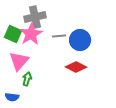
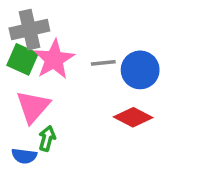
gray cross: (35, 17) -> (29, 30), moved
blue semicircle: (12, 97) -> (24, 156), moved

